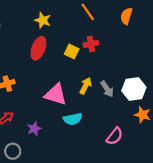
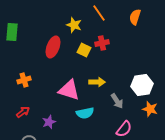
yellow star: (43, 20) -> (74, 25), moved
yellow arrow: (86, 86) -> (97, 82), turned 63
gray arrow: (107, 89) -> (117, 101), moved

